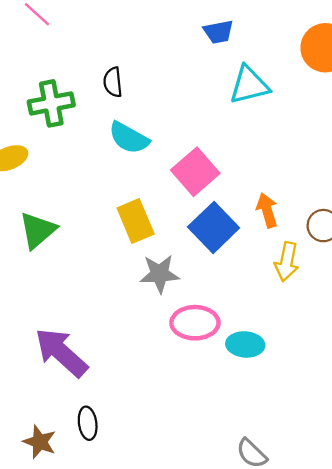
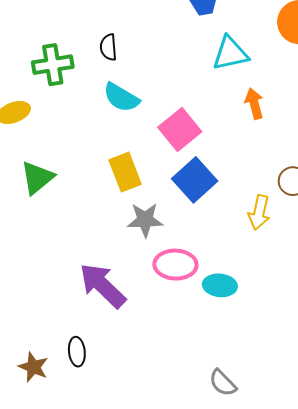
orange arrow: (267, 210) -> (254, 104), moved
purple arrow: (61, 352) -> (102, 286), moved

